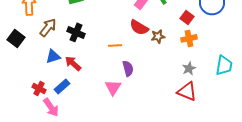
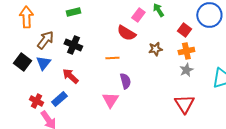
red semicircle: (139, 27) -> (126, 33), moved
black square: (16, 38) -> (22, 62), moved
blue triangle: (53, 56) -> (43, 63), moved, turned -35
gray star: (189, 68) -> (186, 70), moved
red triangle: (187, 91) -> (184, 104), turned 35

